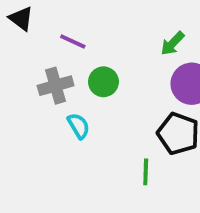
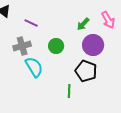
green circle: (103, 82) -> (56, 46), moved
cyan semicircle: (79, 126) -> (34, 67), size x1.5

